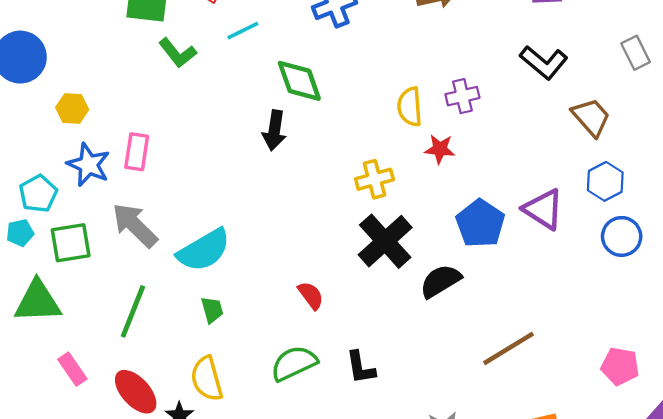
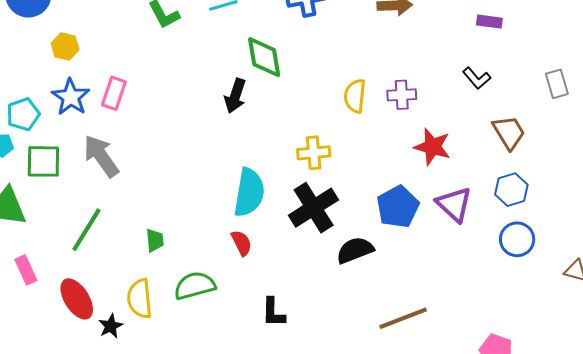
black L-shape: (544, 62) -> (477, 78), size x0.7
red star: (440, 149) -> (432, 147), moved, size x1.4
cyan semicircle: (204, 250) -> (249, 193), moved, turned -60
green semicircle: (294, 363) -> (195, 286), moved

